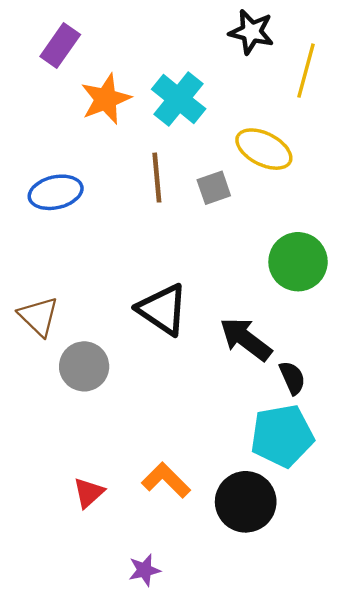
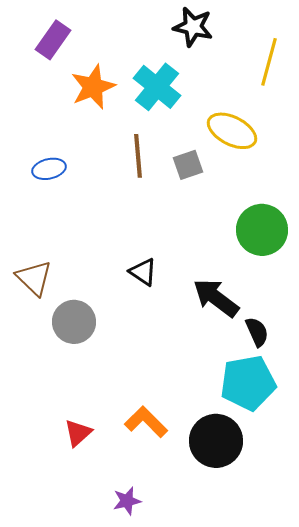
black star: (251, 32) -> (193, 27), moved
blue ellipse: (56, 192) -> (49, 169), size x0.7
black triangle: (163, 310) -> (143, 272), size x0.6

